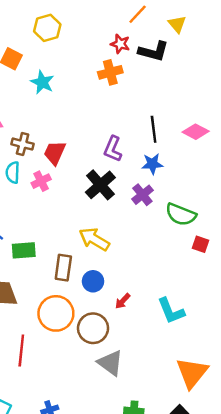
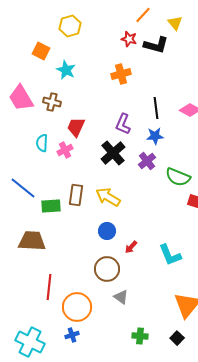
orange cross: (110, 72) -> (121, 74), moved
brown cross: (23, 144) -> (52, 102), moved
brown rectangle: (63, 268) -> (76, 195), moved
orange circle: (56, 313) -> (77, 307), moved
gray triangle: (110, 363) -> (121, 297), size x0.7

